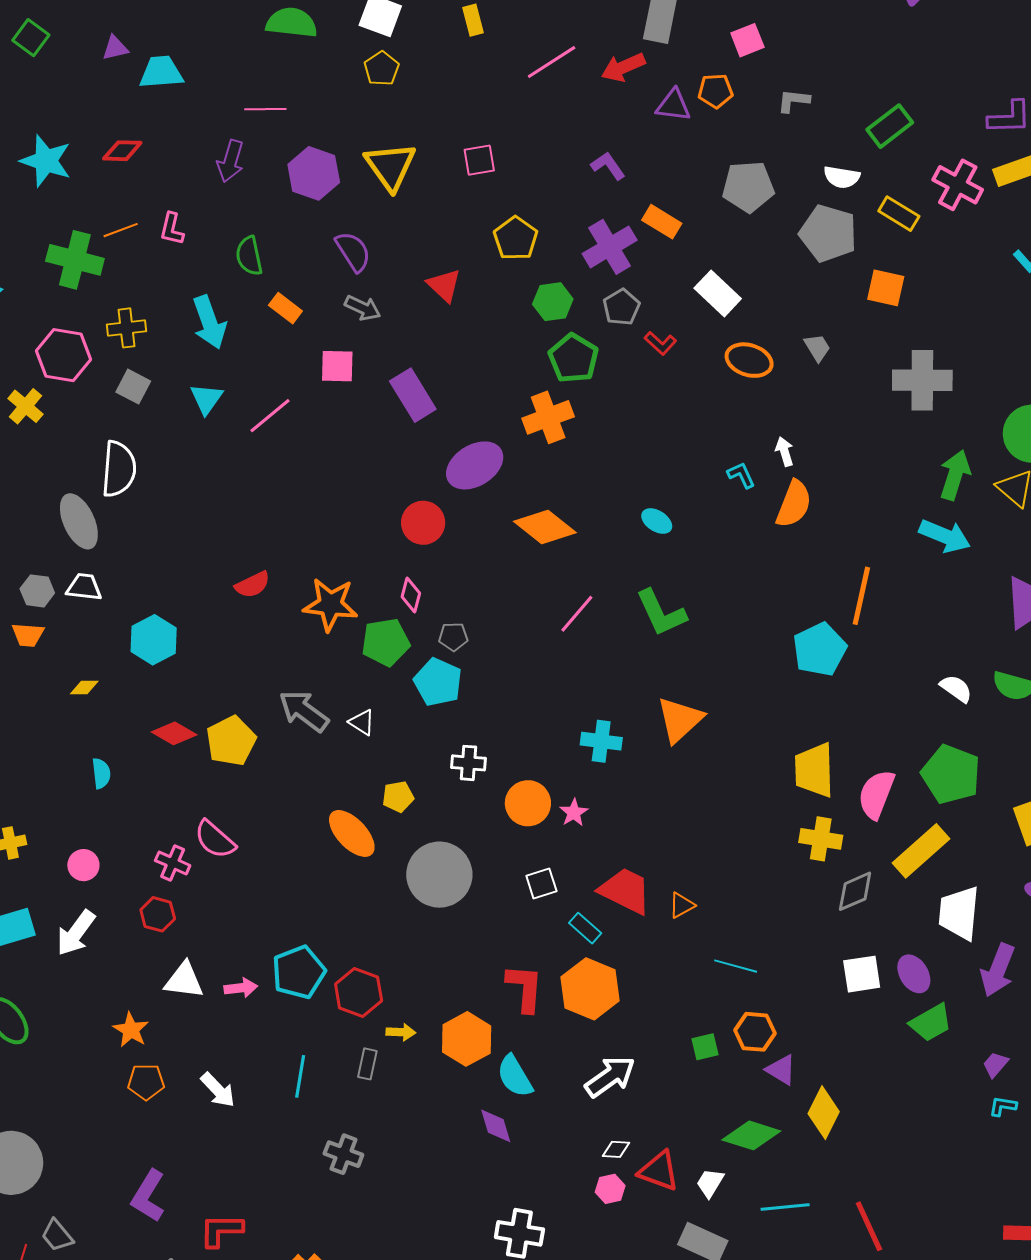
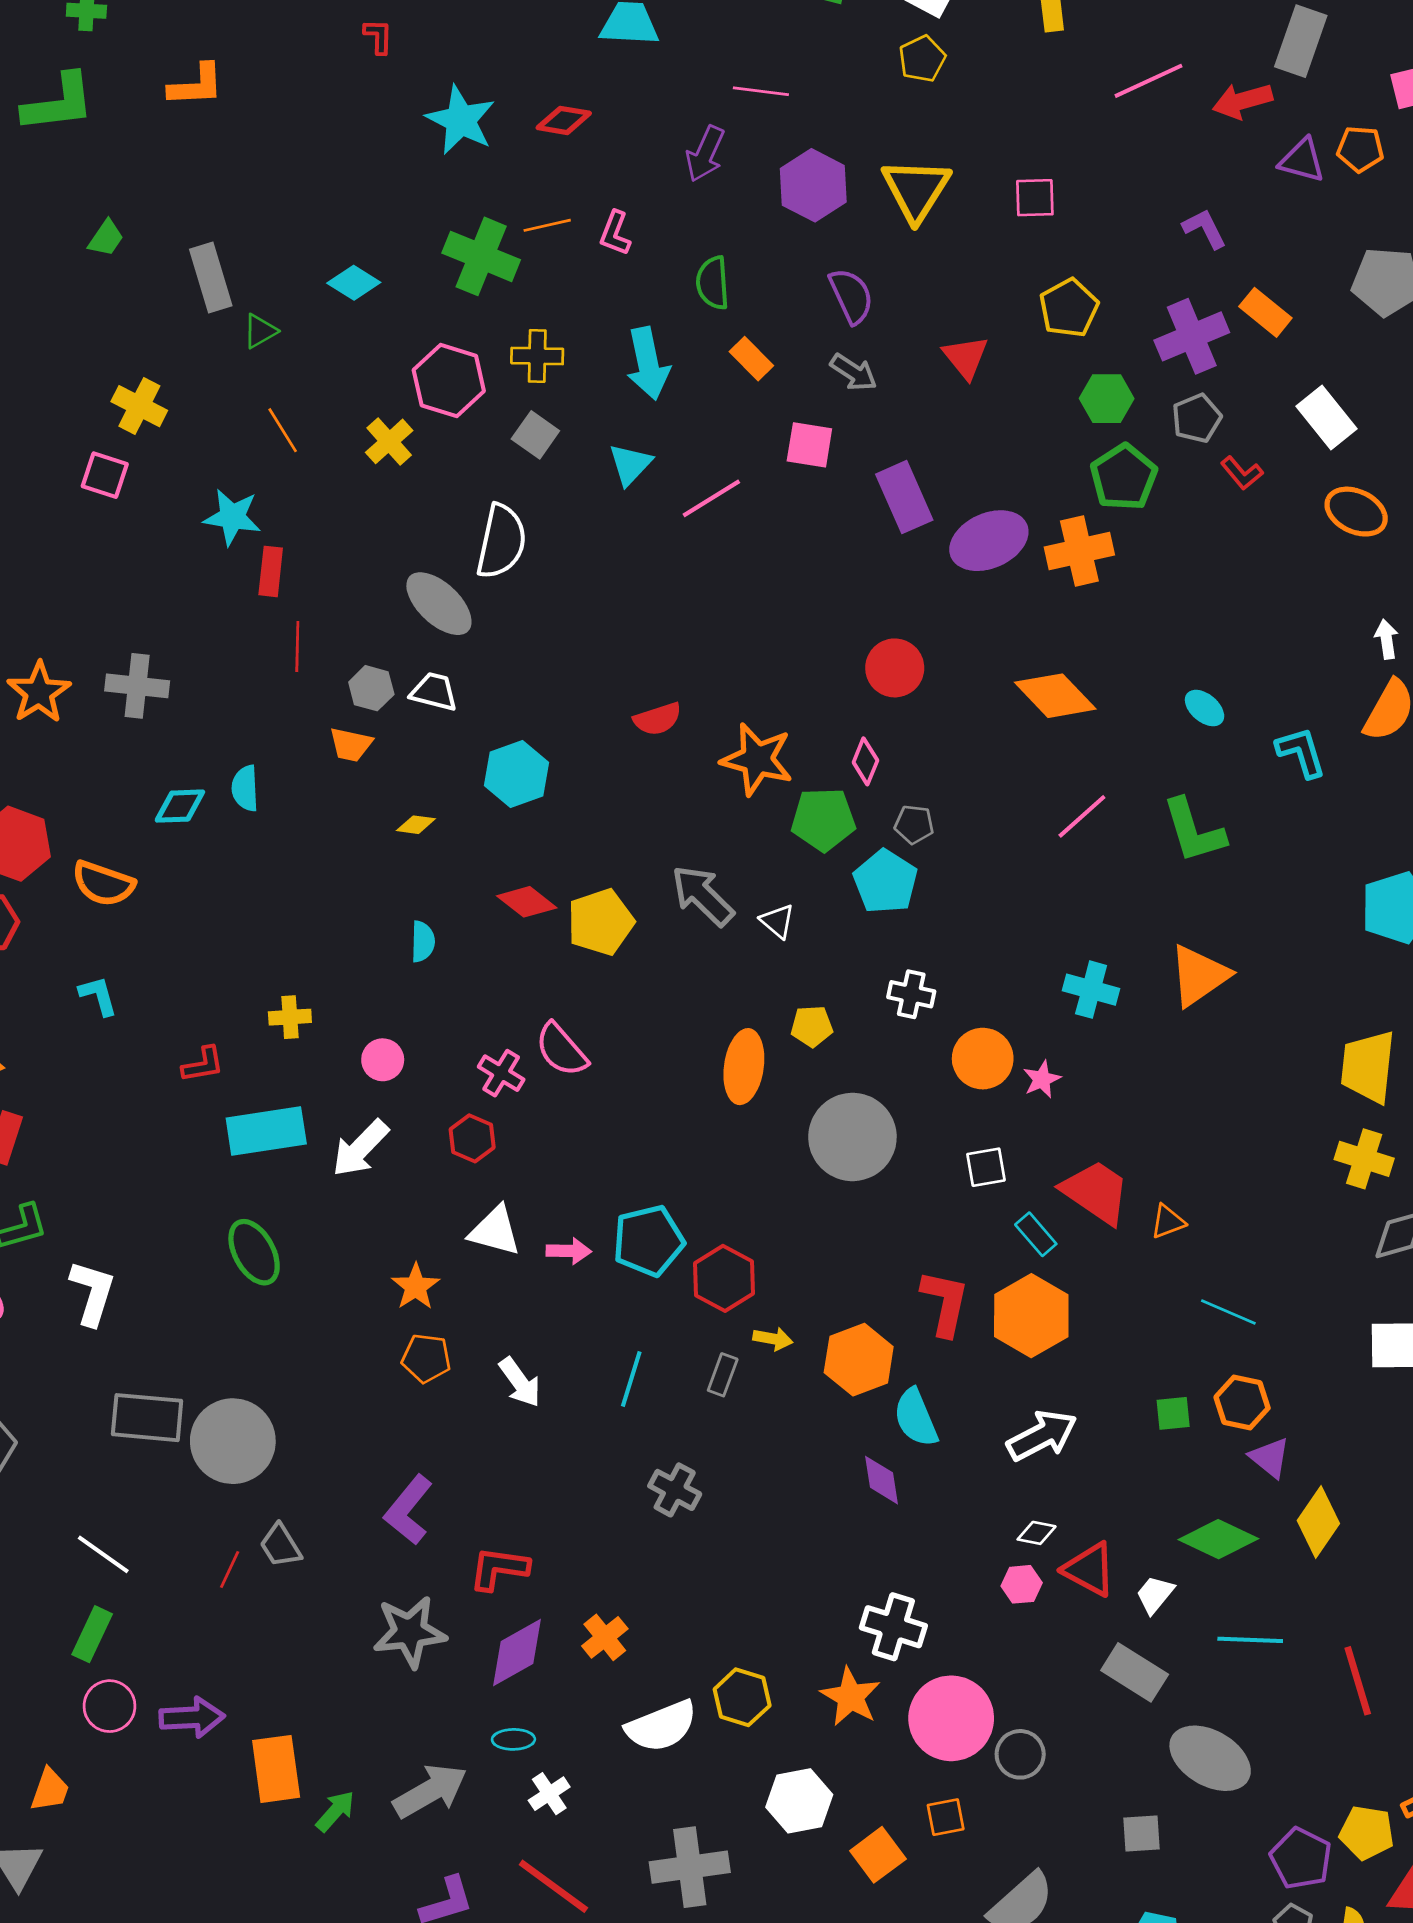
purple ellipse: (475, 465) -> (989, 541), moved
cyan L-shape: (741, 475) -> (1301, 752), moved, size x1.4
gray ellipse: (79, 521) -> (439, 604), turned -30
orange ellipse: (352, 833) -> (744, 1067), turned 44

